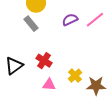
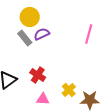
purple semicircle: (70, 20) -> (42, 34), moved
pink line: (95, 20) -> (89, 34), turned -36

